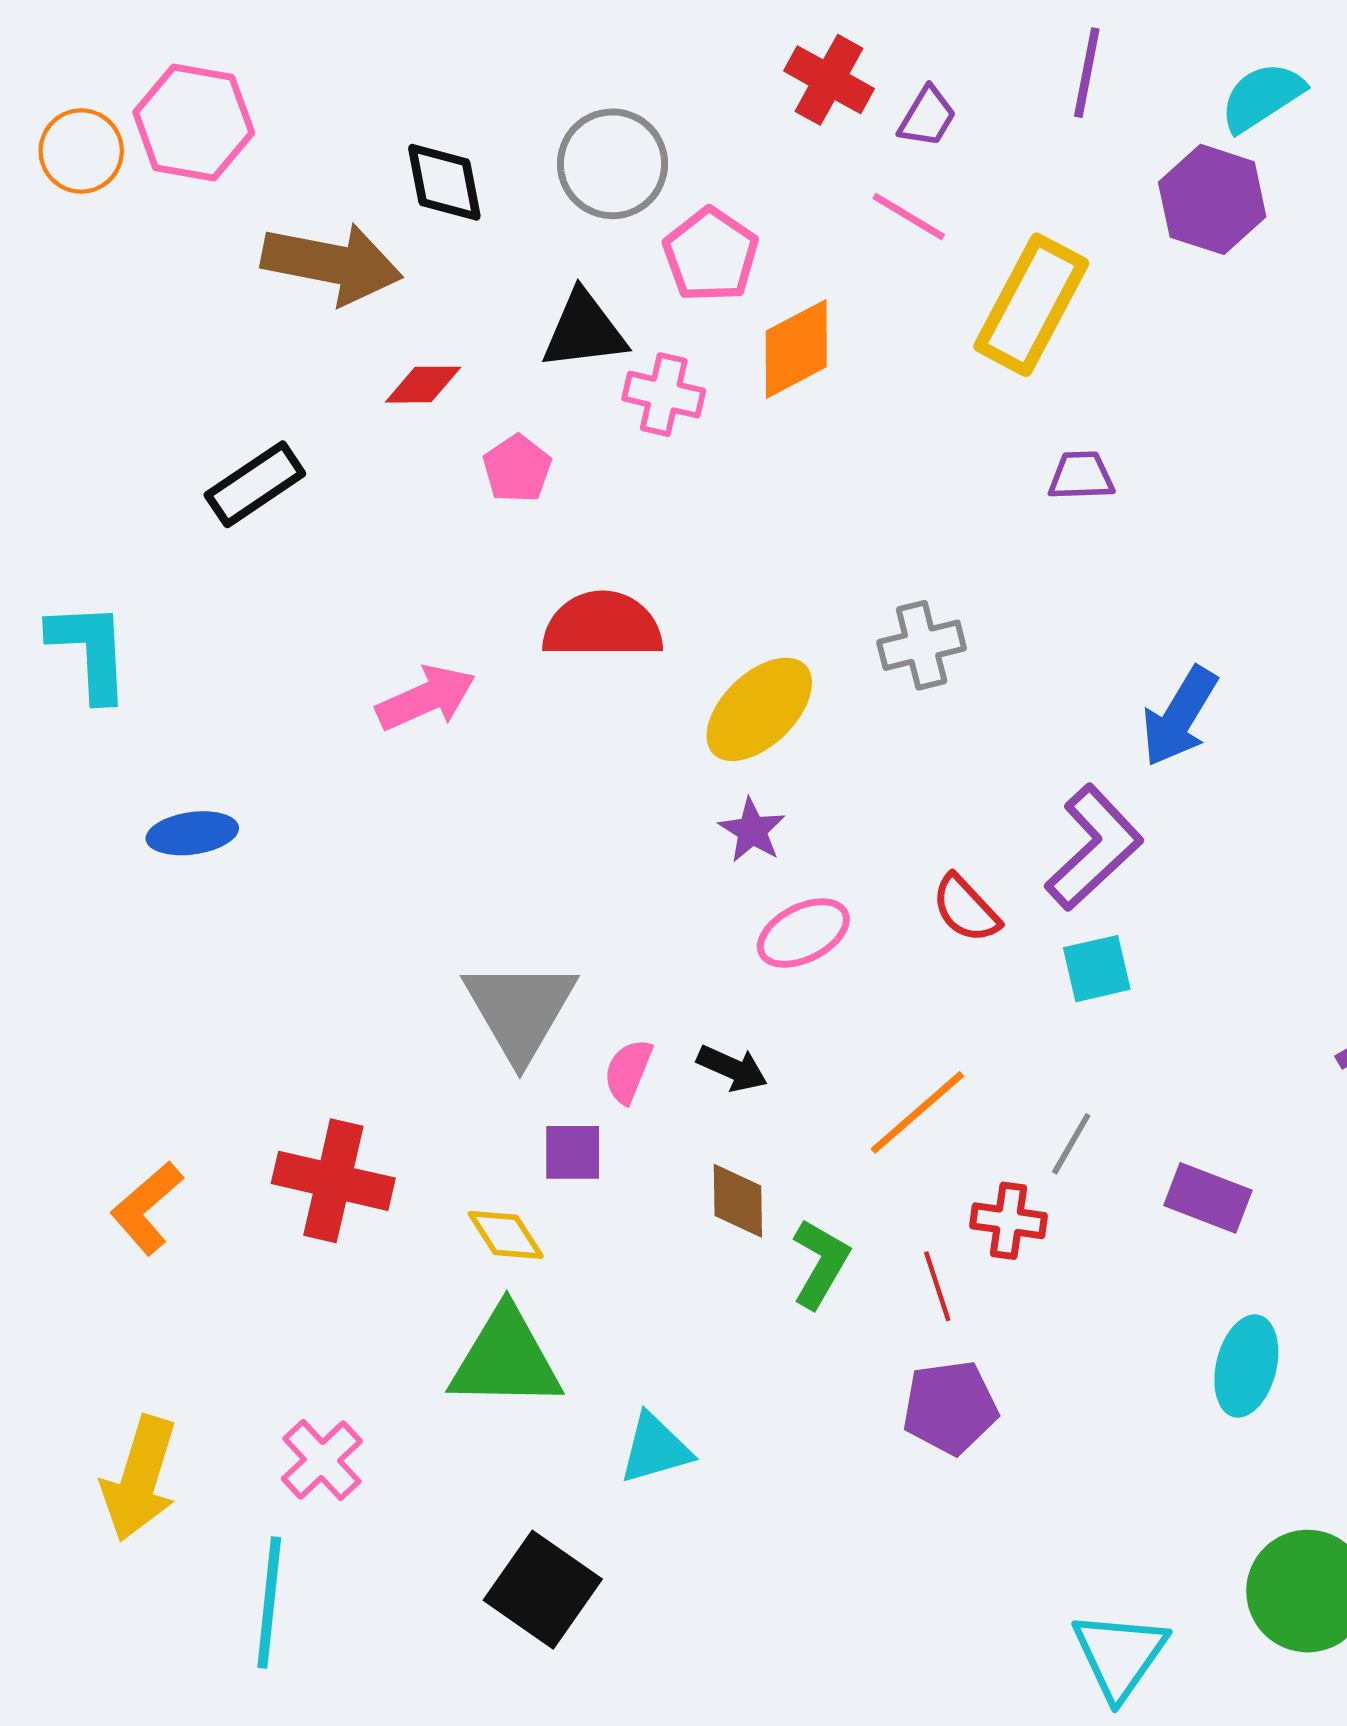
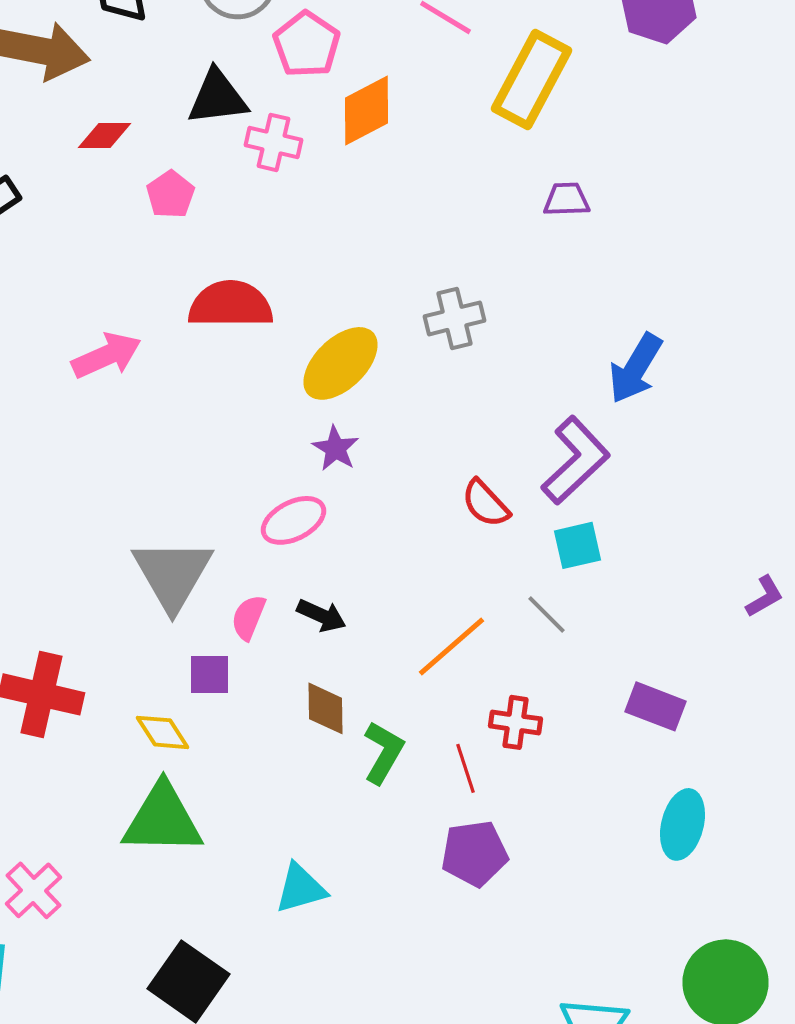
pink ellipse: (803, 933) -> (294, 520), moved
gray line: (1071, 1144) -> (546, 614), moved, turned -75
cyan triangle: (655, 1449) -> (300, 888), moved

